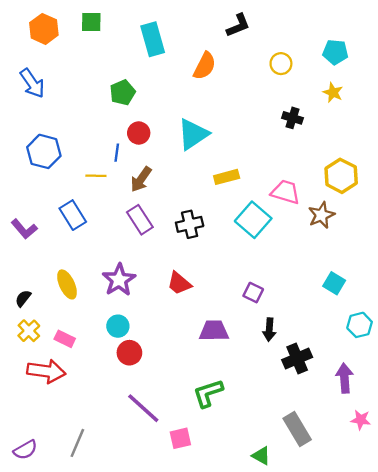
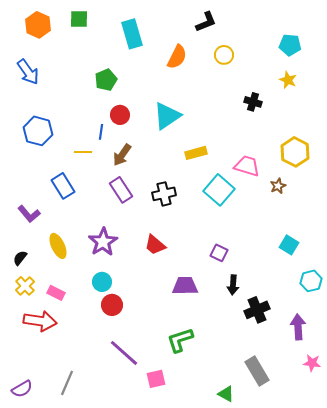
yellow circle: (281, 64) -> (224, 55), moved
brown star: (321, 215) -> (278, 186), size x0.7
purple L-shape: (24, 229) -> (29, 214), moved

